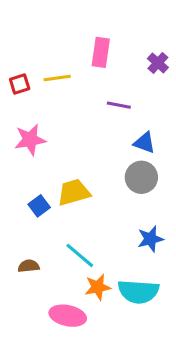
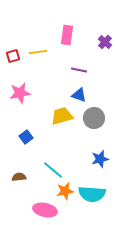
blue triangle: (144, 143) -> (79, 95), moved
yellow trapezoid: (74, 192) -> (62, 116), moved

